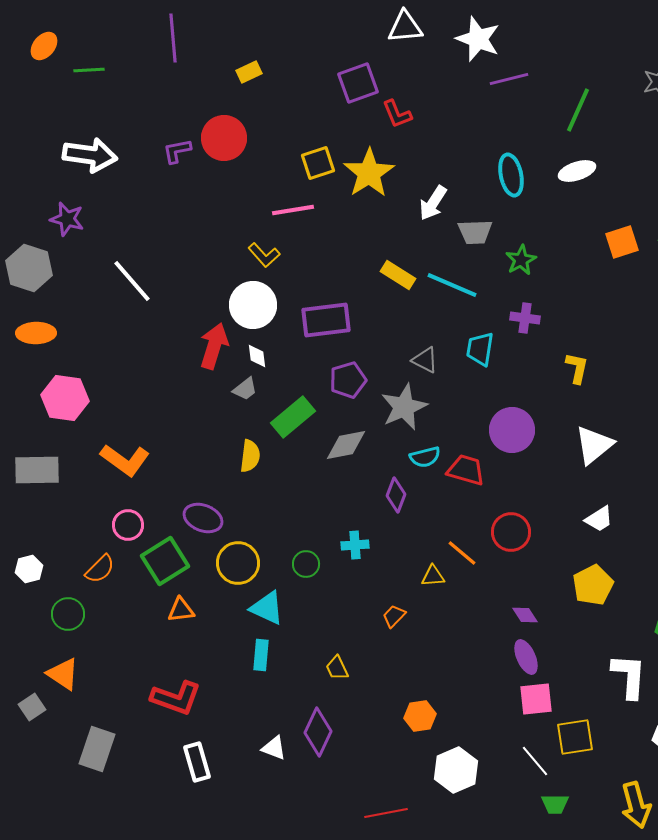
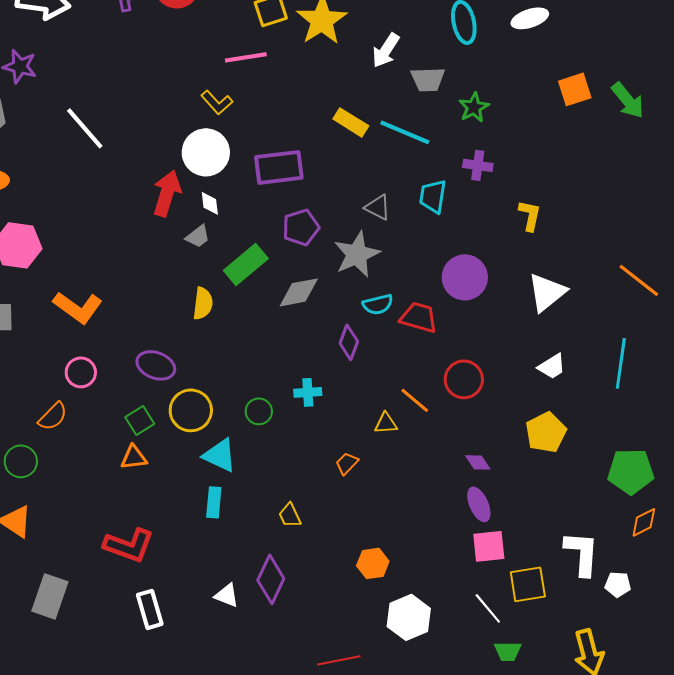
green square: (165, 561) -> (140, 420), moved, size x0.6
white L-shape: (629, 676) -> (582, 553), moved

